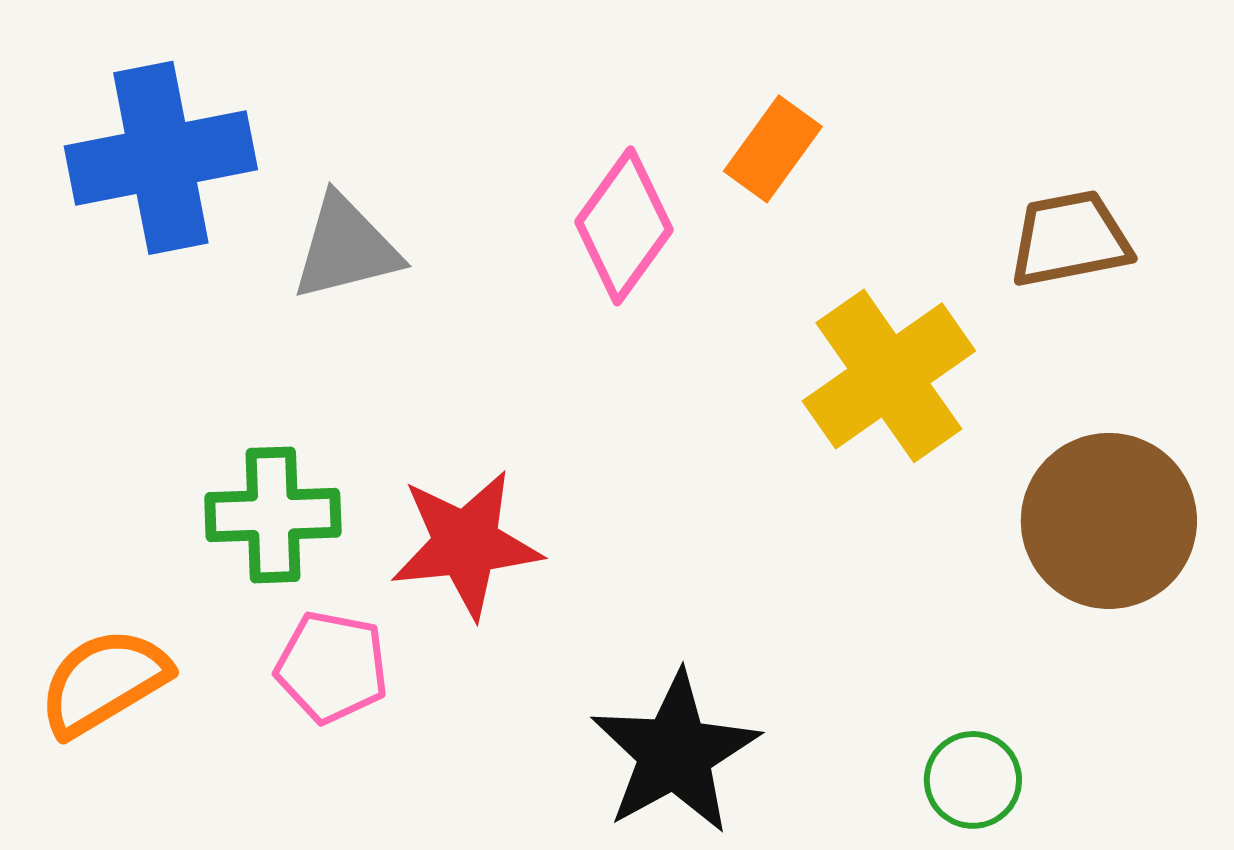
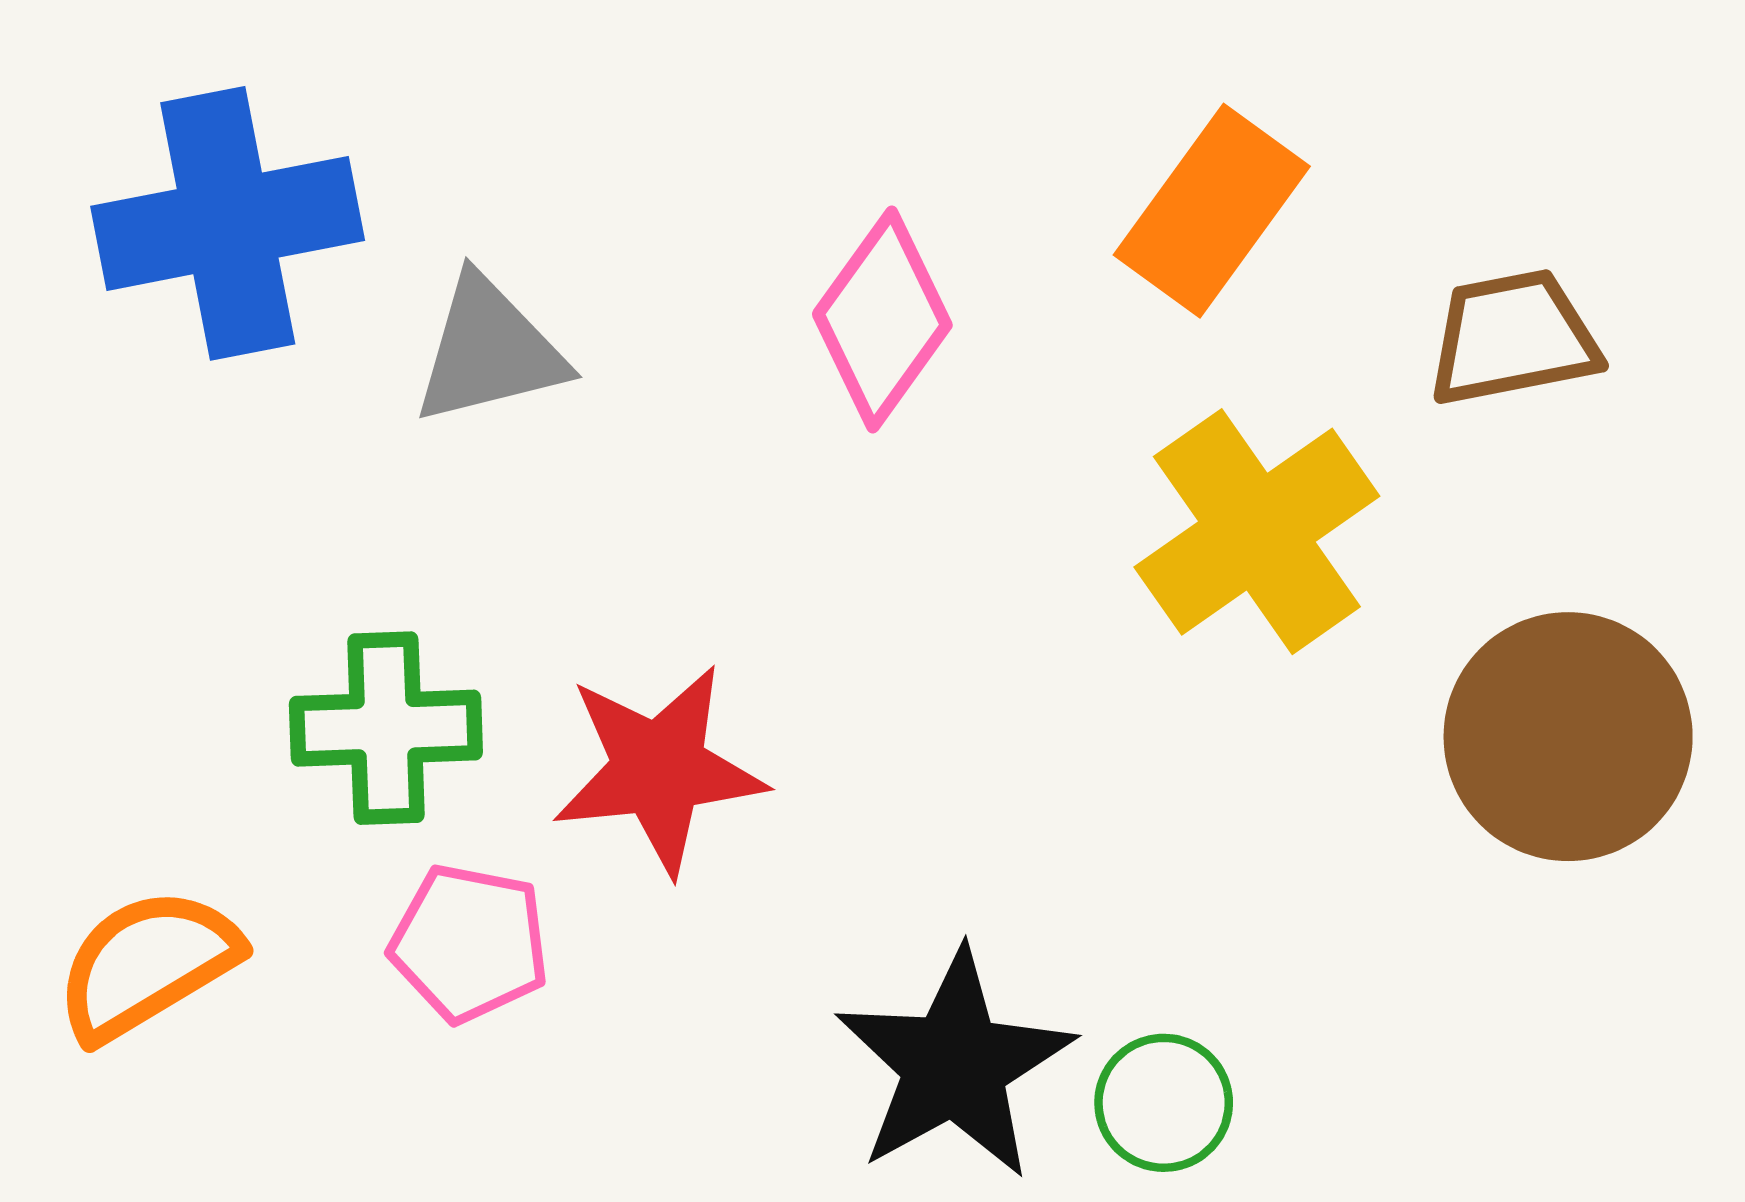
orange rectangle: (773, 149) -> (1212, 211), moved, size x1.4
green circle: (973, 780) -> (1164, 1103), moved

